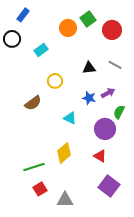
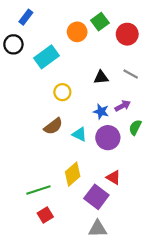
cyan rectangle: (41, 50) -> (46, 57), size x1.5
brown semicircle: (33, 103) -> (53, 126), moved
purple circle: (105, 129) -> (108, 138), moved
purple square: (109, 186) -> (96, 197), moved
gray triangle: (65, 200) -> (98, 229), moved

